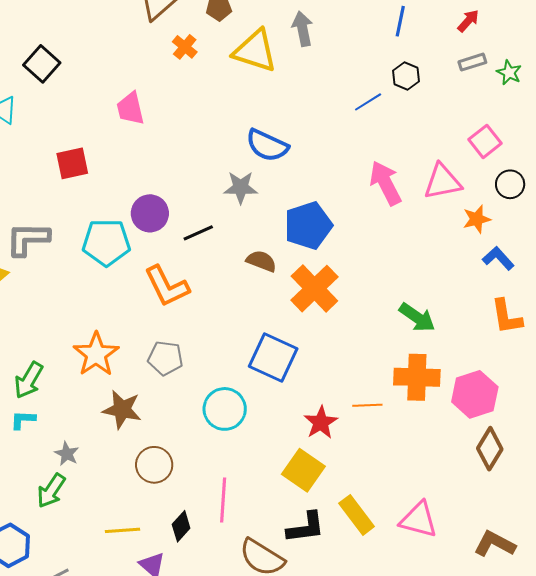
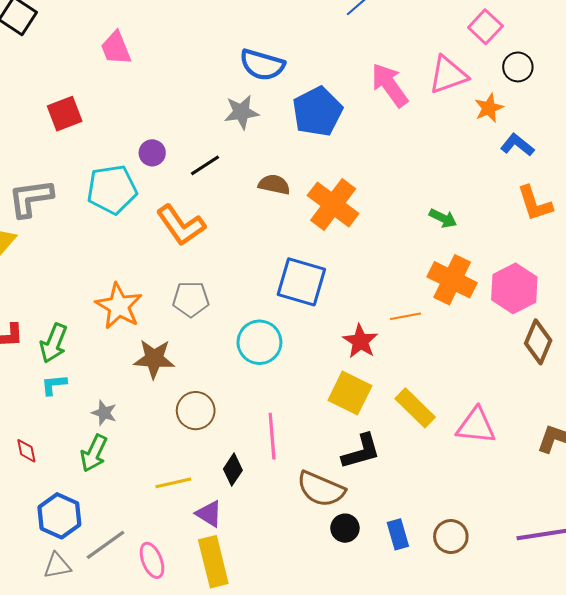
purple circle: (150, 213) -> (152, 153), size x0.7
blue pentagon: (308, 226) -> (317, 112), moved
green arrow: (417, 317) -> (443, 218), size x0.7
orange cross: (417, 377) -> (452, 280), turned 33
yellow rectangle: (357, 515) -> (415, 408), moved

